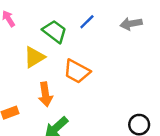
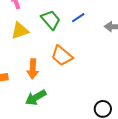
yellow triangle: (34, 57) -> (20, 31), moved

